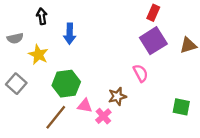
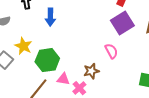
yellow star: (38, 55) -> (23, 46), moved

